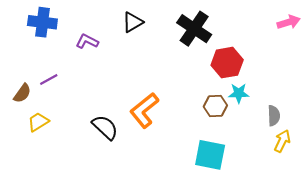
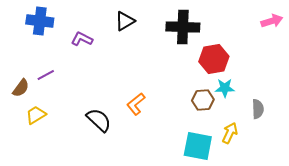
black cross: (194, 29) -> (183, 27), turned -32
orange L-shape: (144, 110) -> (136, 104), size x0.7
yellow arrow: (282, 141) -> (230, 133), moved

